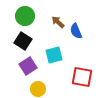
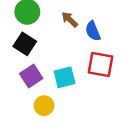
cyan square: (54, 55) -> (65, 77), moved
red square: (82, 77) -> (101, 64), moved

